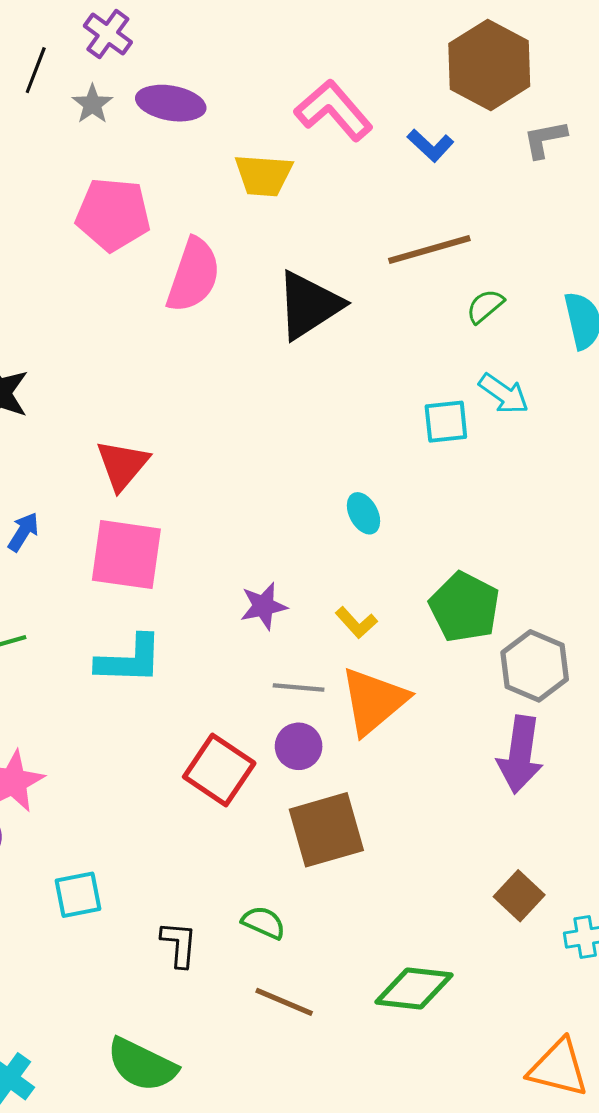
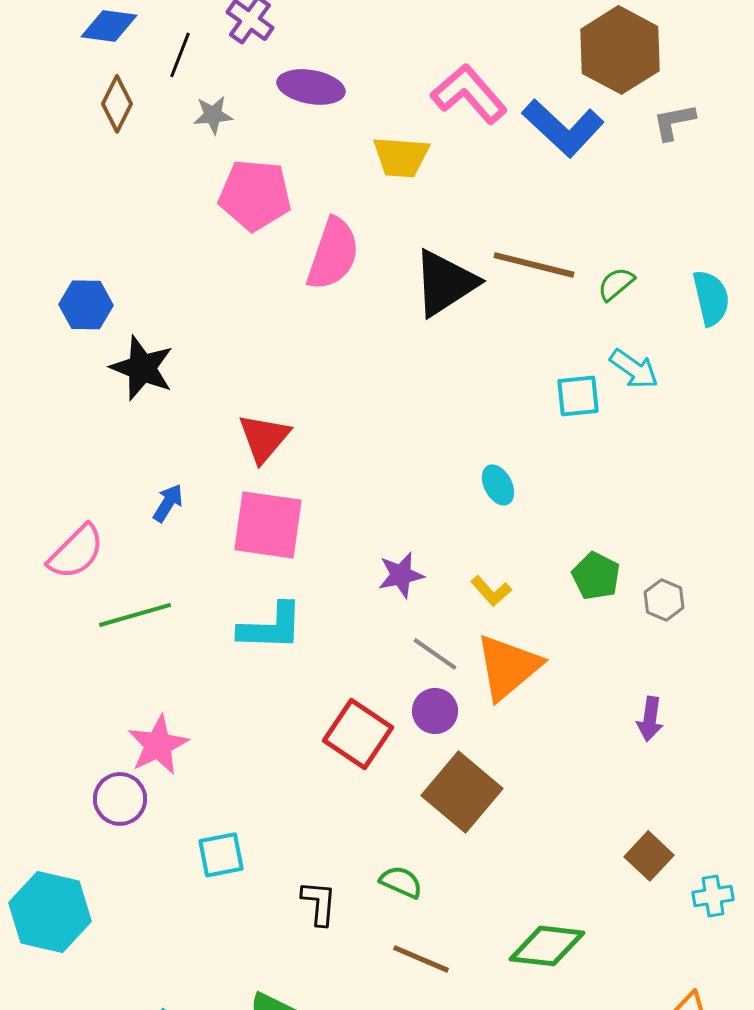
gray star: (92, 104) -> (213, 115), moved, turned 30
blue L-shape: (430, 145) -> (563, 128), size x1.8
brown line: (429, 249) -> (534, 265), moved, turned 30
green pentagon: (465, 607) -> (596, 576), size x0.7
gray hexagon: (535, 666) -> (664, 600), moved, size x0.6
gray line: (299, 688) -> (435, 654), turned 30
purple arrow: (520, 755) -> (650, 719), size x0.6
brown square: (326, 830) -> (462, 792), turned -34

